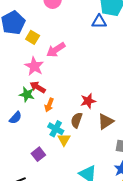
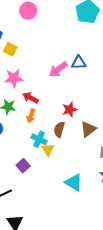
blue triangle: (99, 22) -> (79, 63), moved
pink arrow: (56, 50) -> (58, 69), moved
pink star: (34, 66) -> (14, 78), turned -30
red arrow: (38, 87) -> (30, 98), moved

